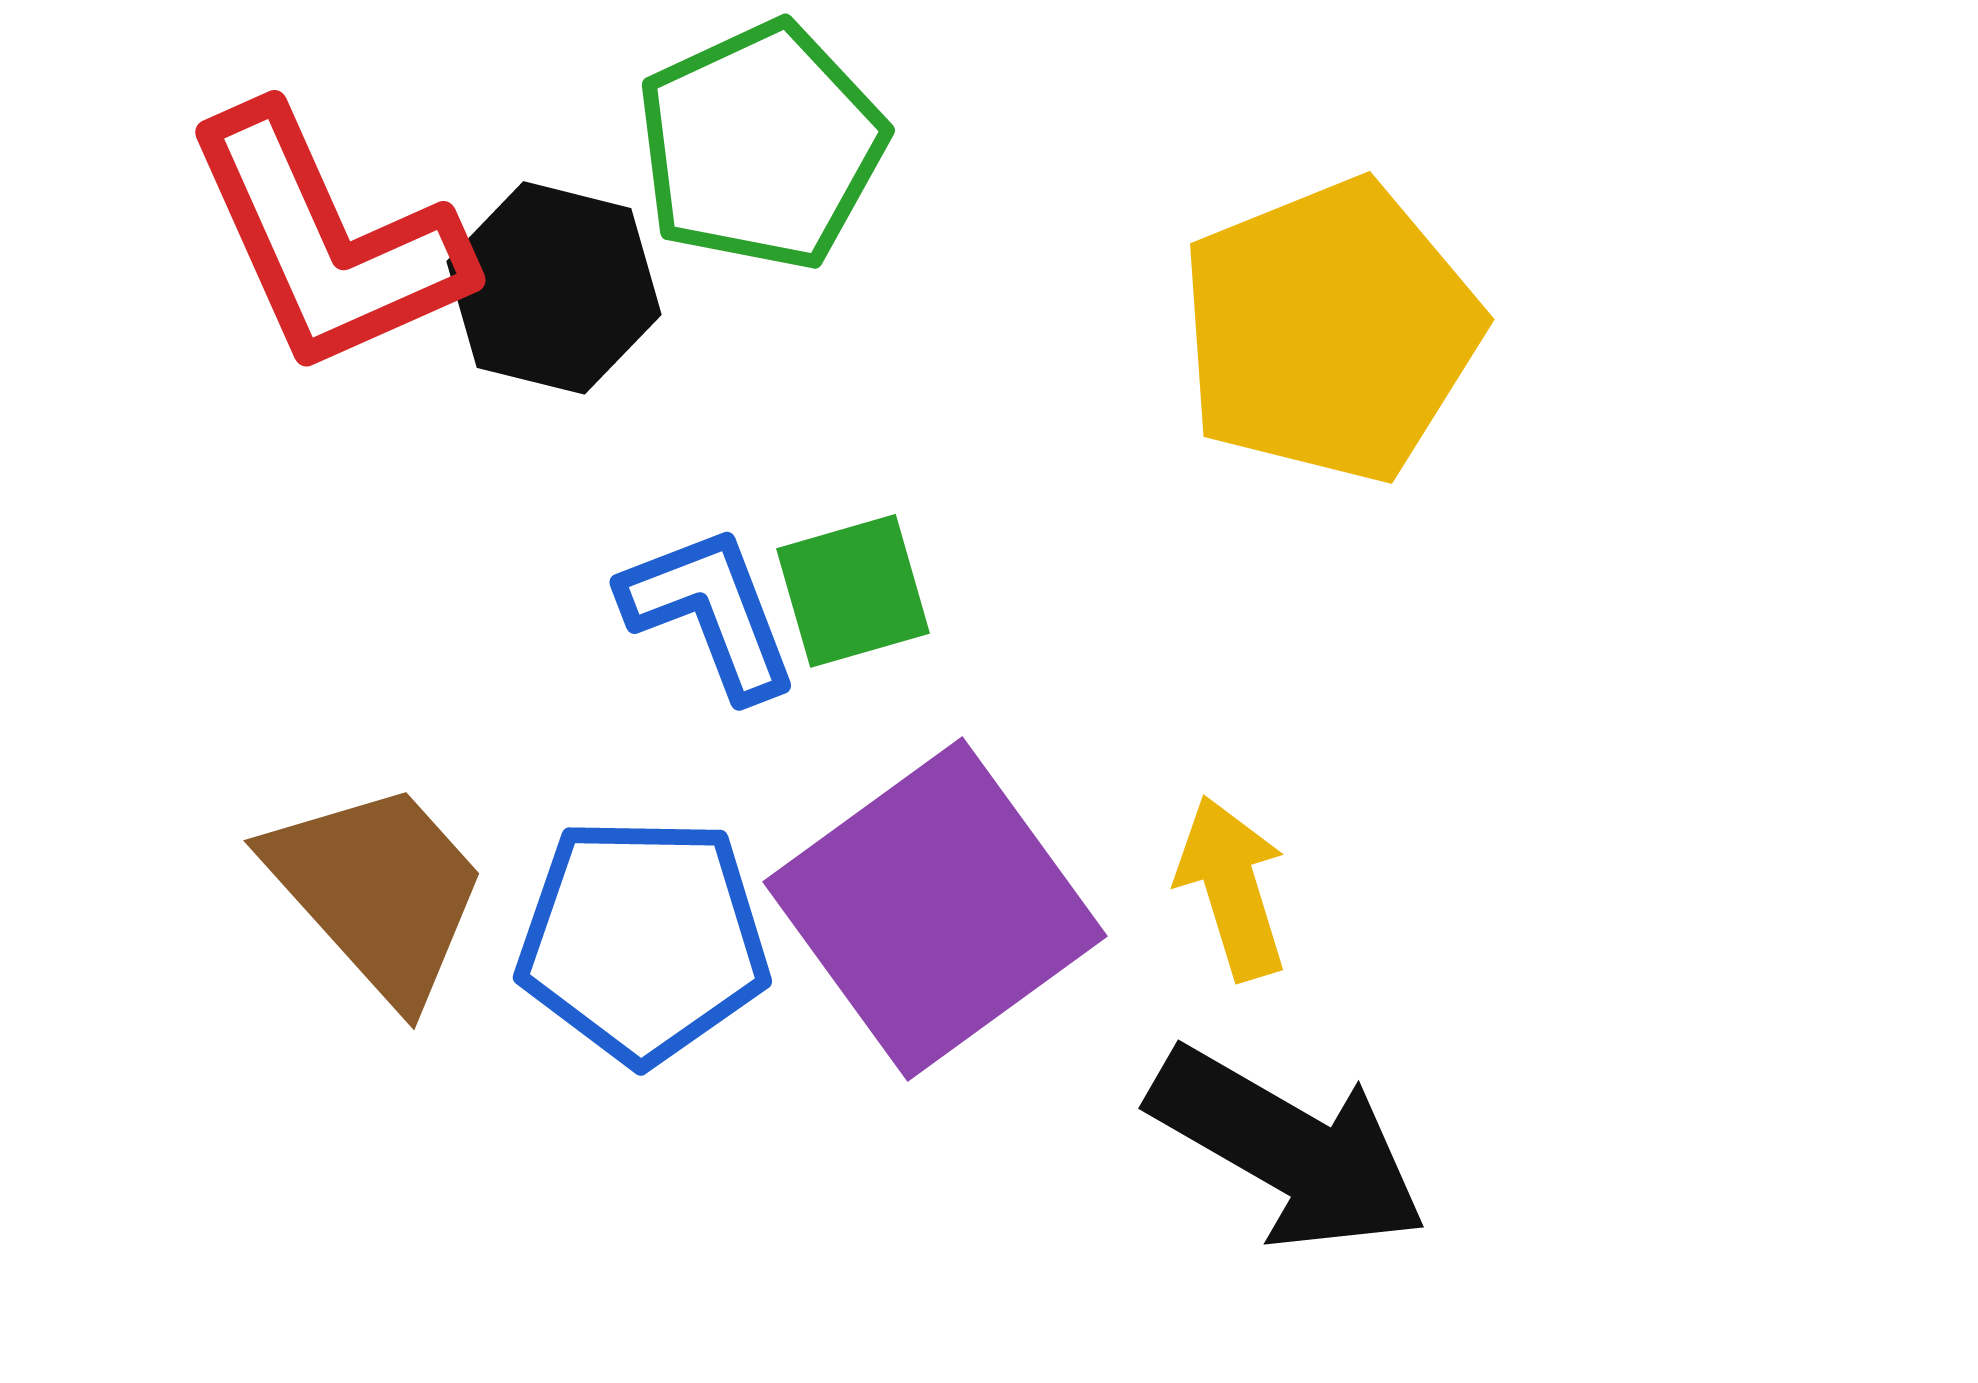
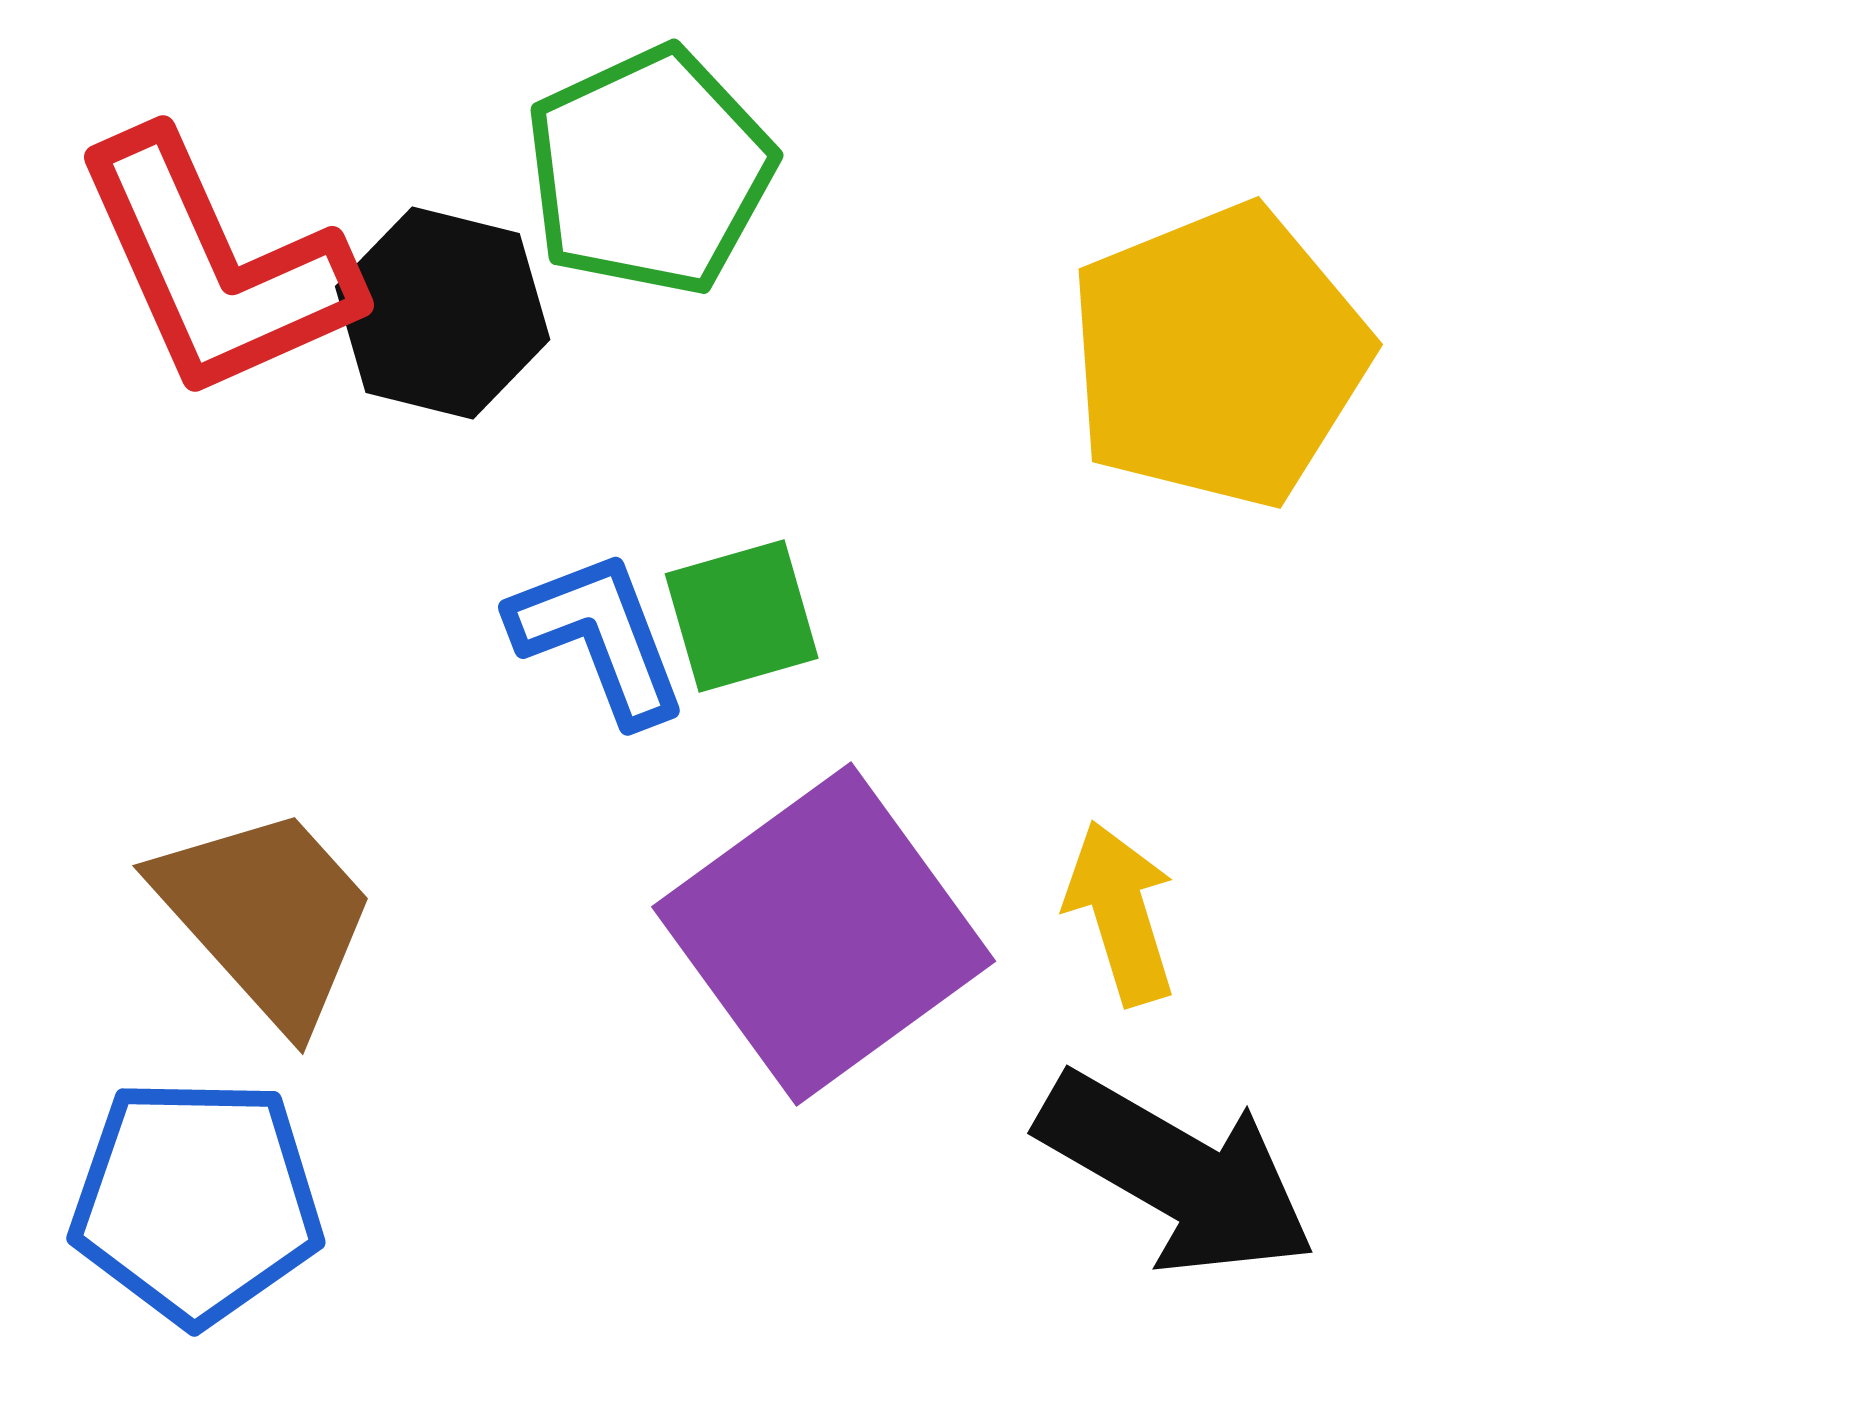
blue pentagon: (643, 940) -> (197, 1201), moved

